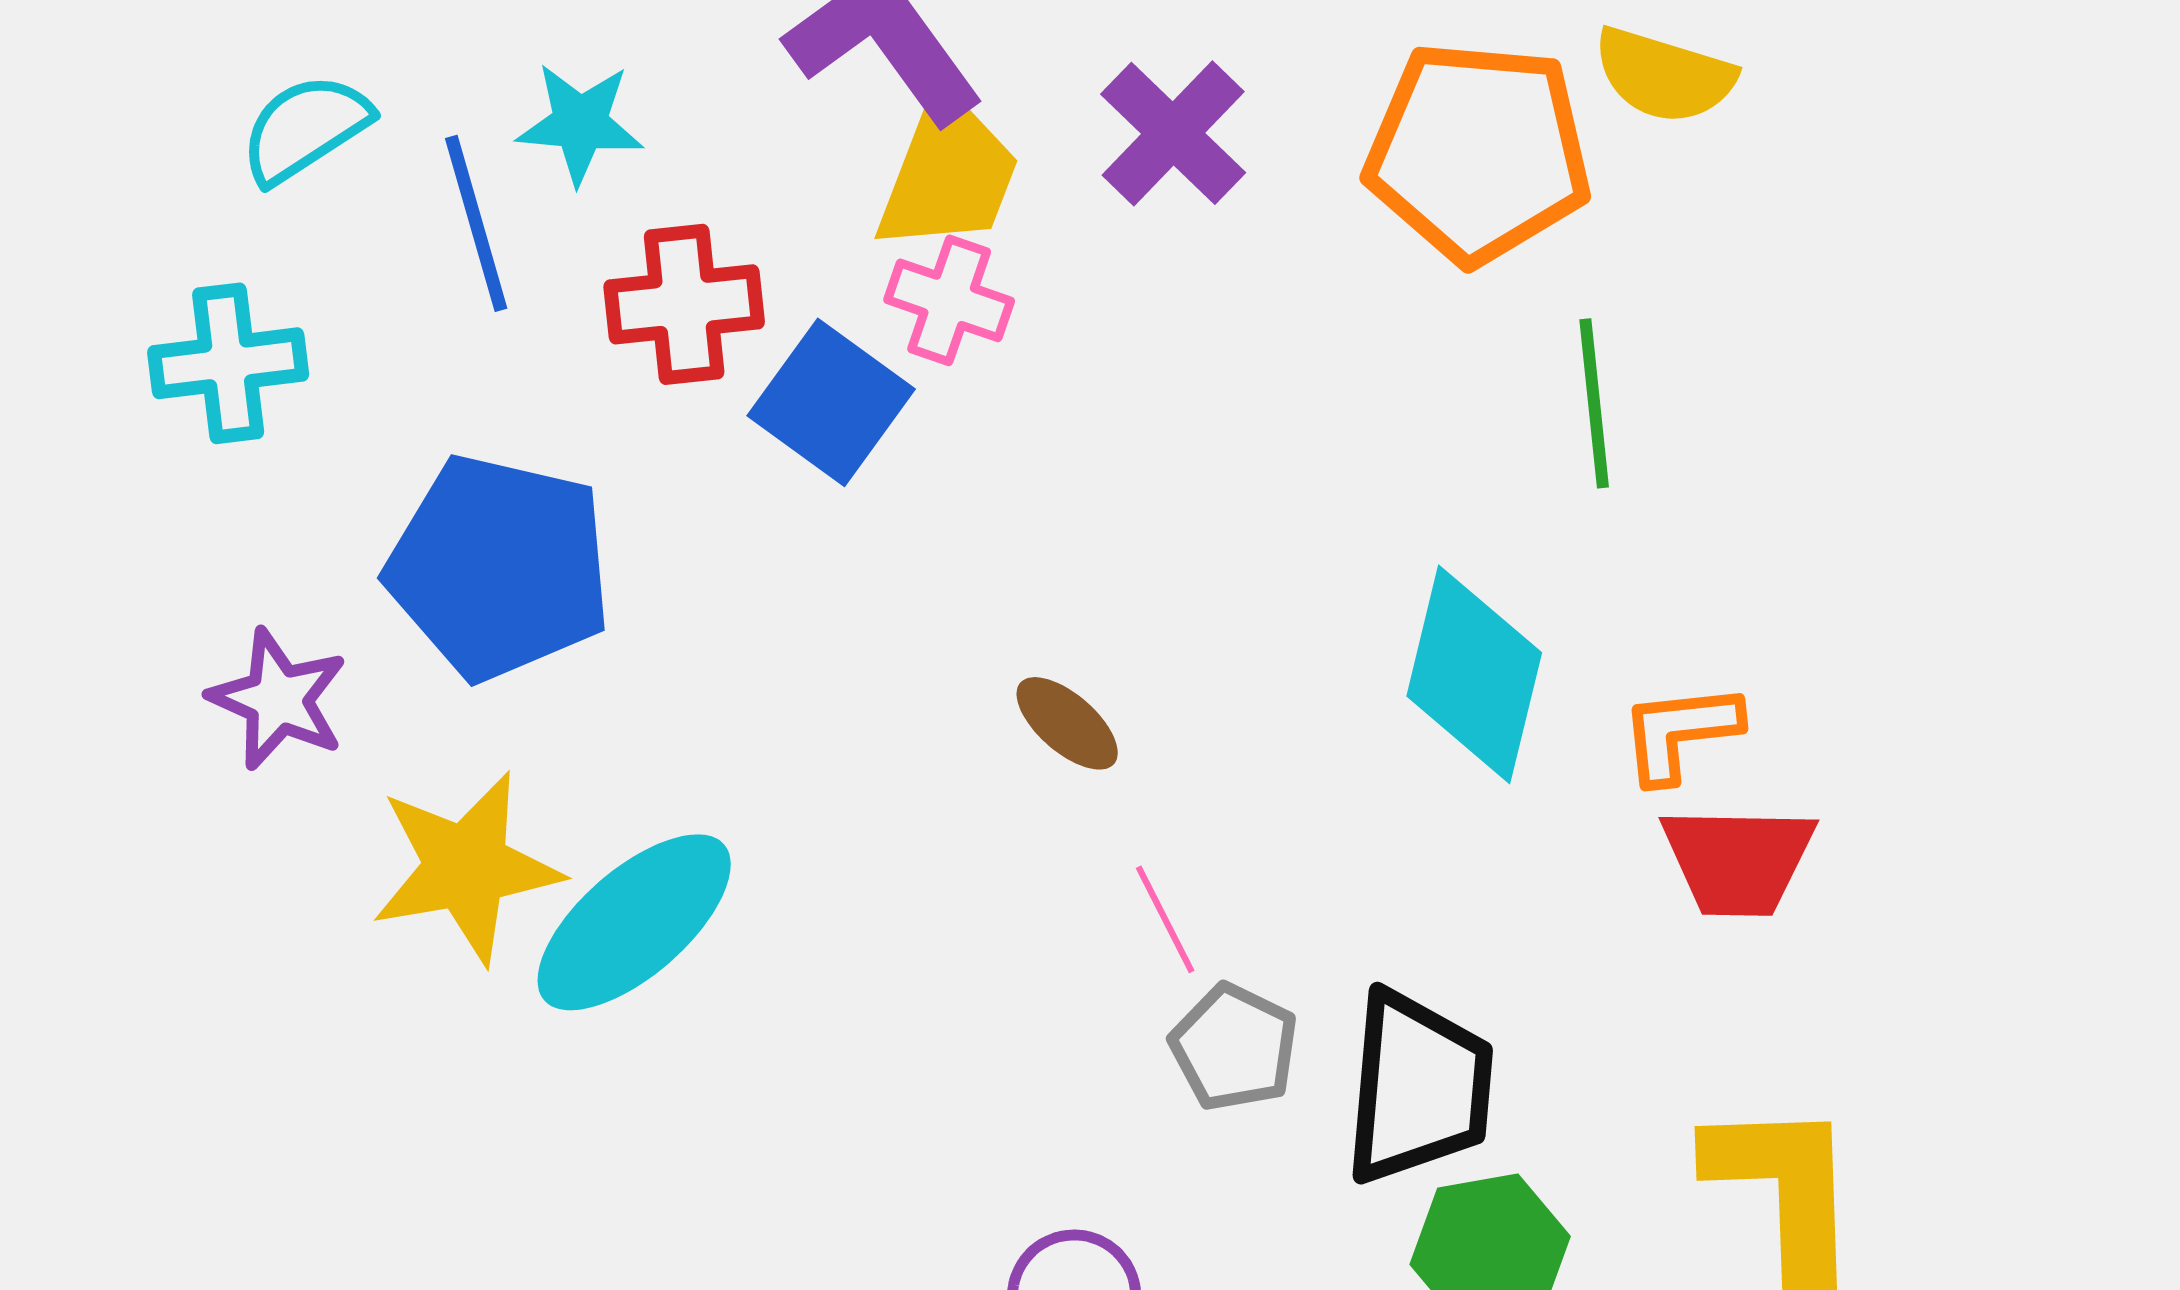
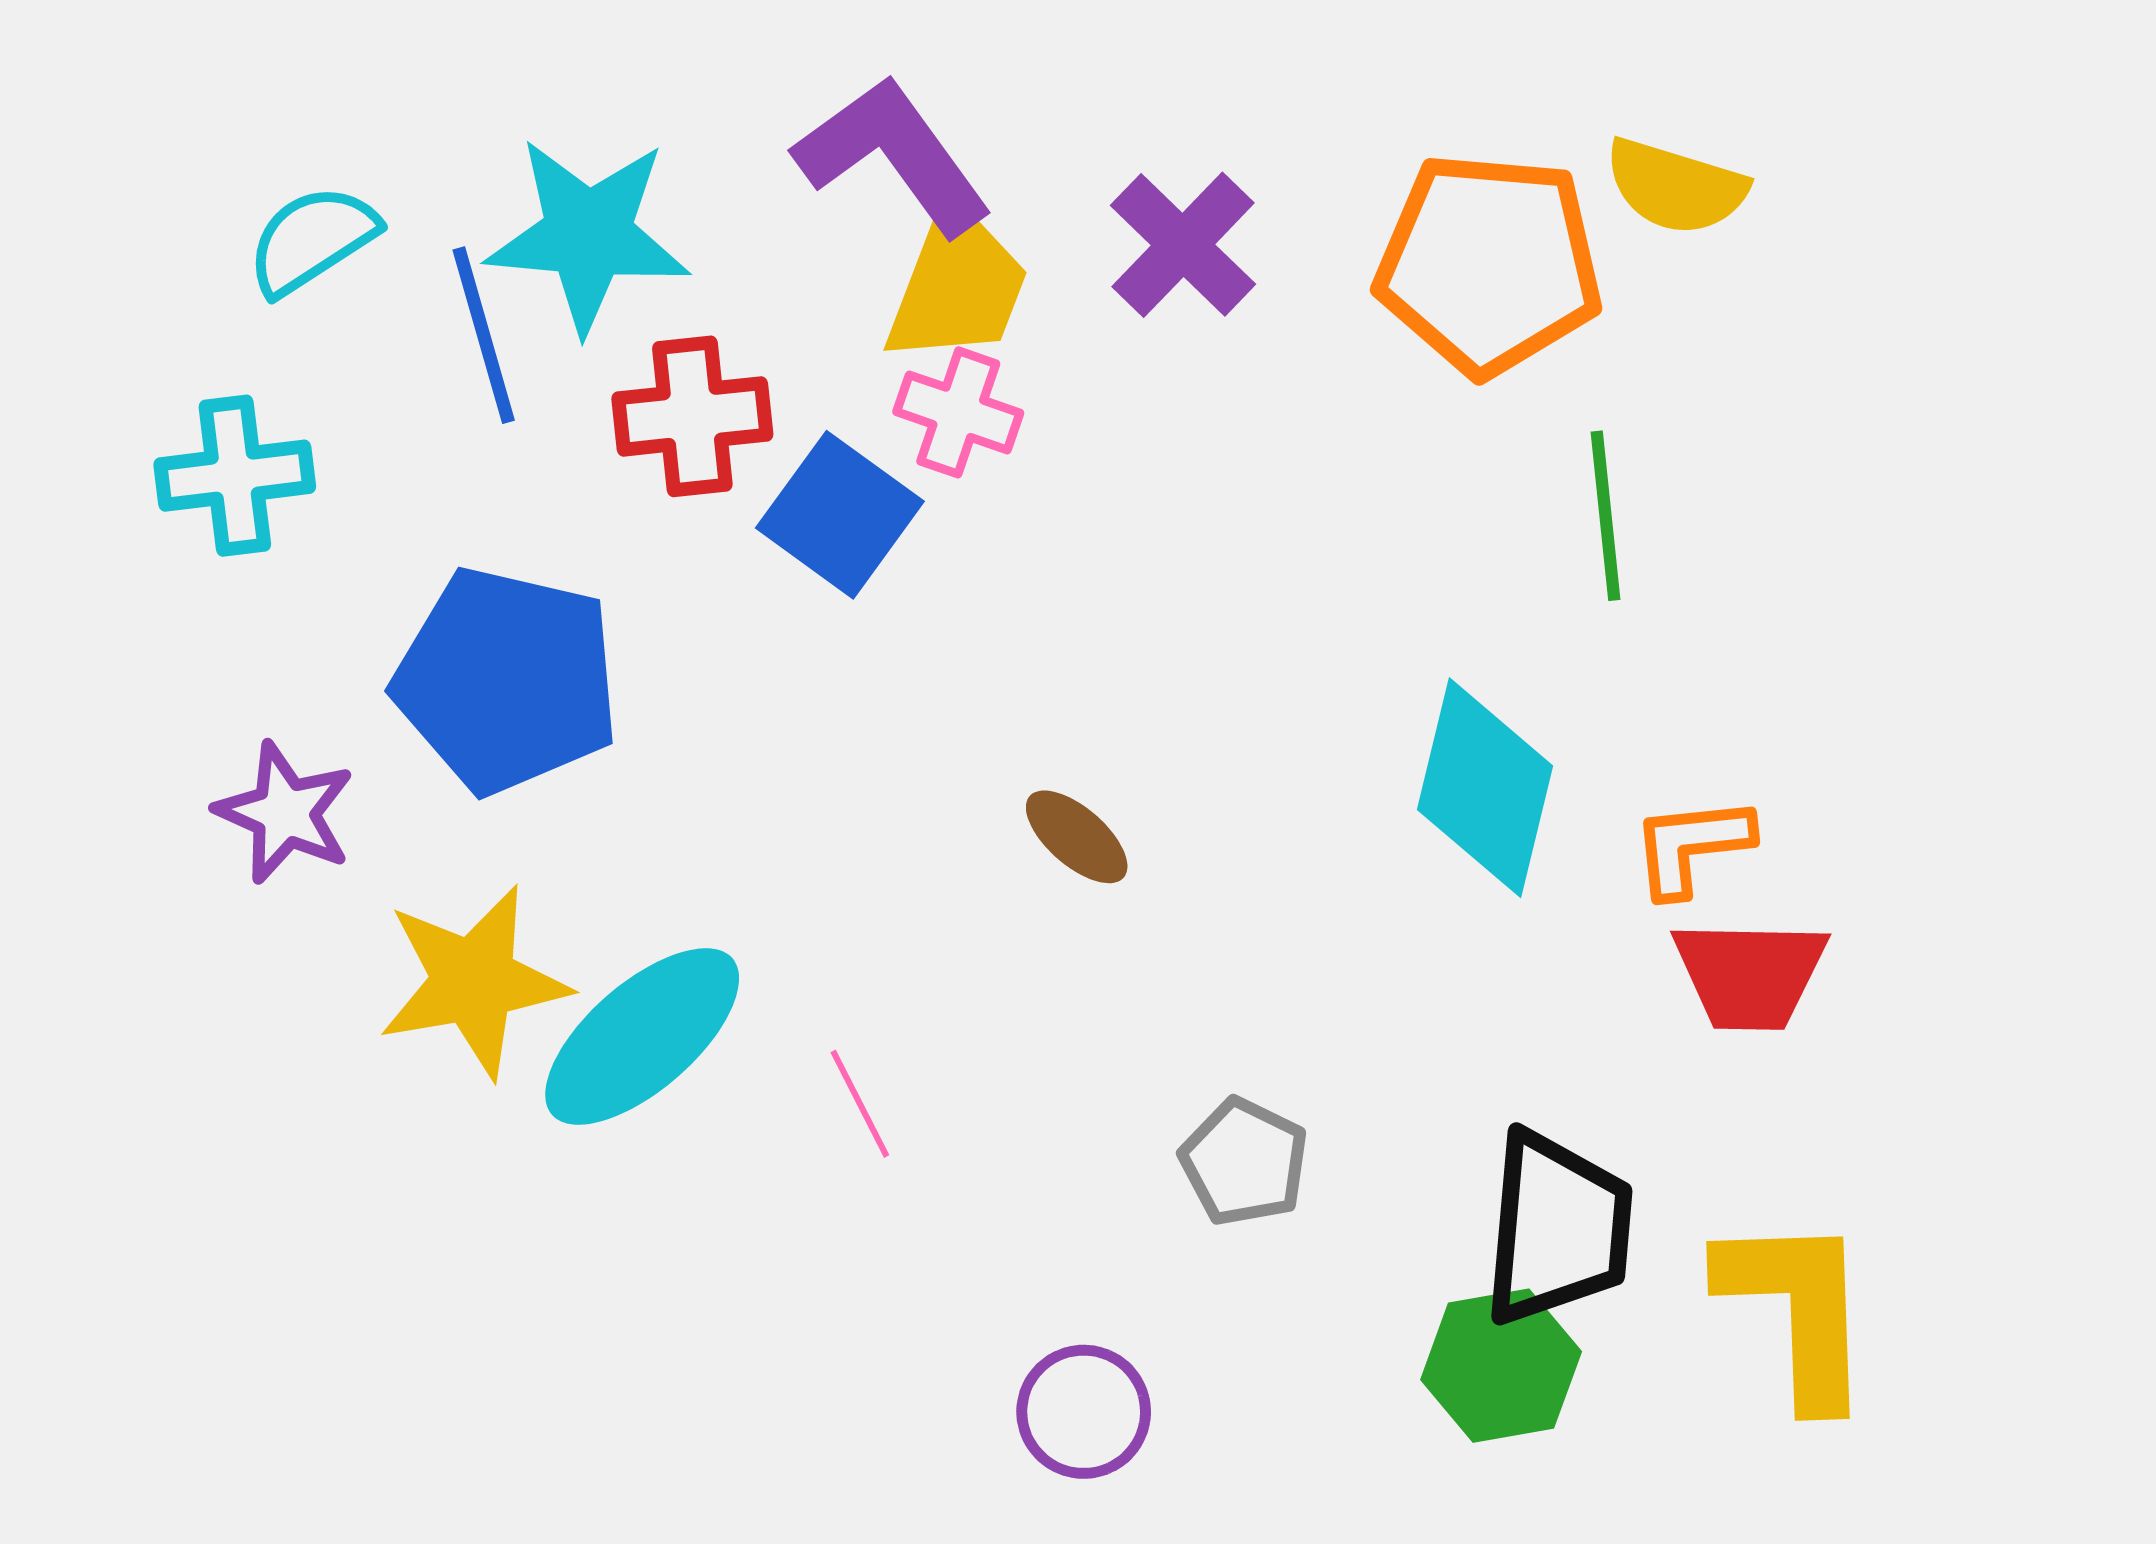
cyan star: (580, 123) -> (588, 235), size x1.6
pink line: (1165, 919) -> (860, 1104), moved
black trapezoid: (1418, 1087) -> (1557, 1228), moved

